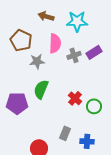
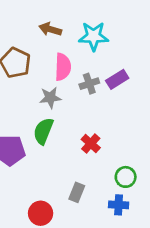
gray star: (37, 61) -> (50, 98), moved
green circle: (94, 106) -> (126, 177), moved
blue cross: (87, 141) -> (119, 205), moved

